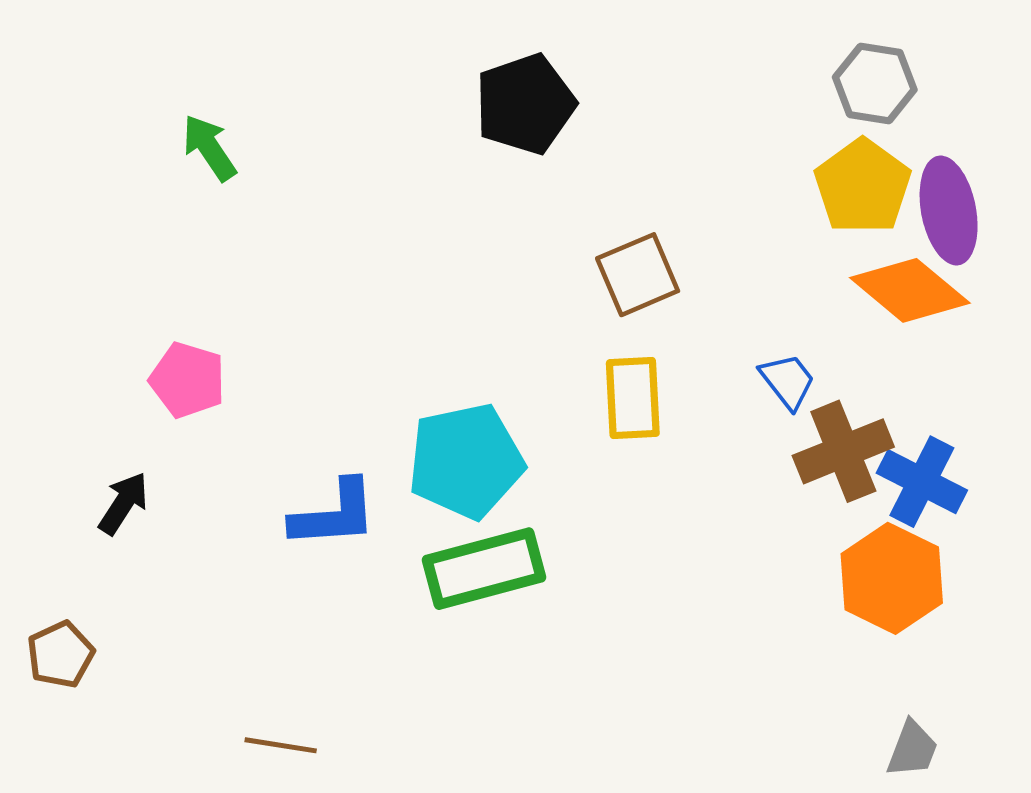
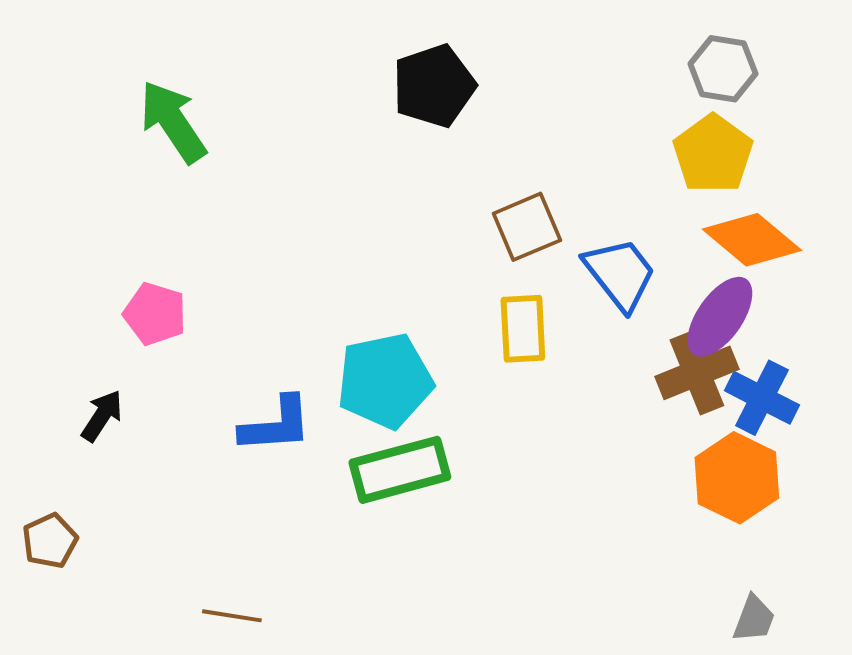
green arrow: (209, 148) -> (173, 122), size x1.5
purple ellipse: (949, 211) -> (720, 317), moved, turned 46
blue trapezoid: (788, 381) -> (620, 274), moved, size x1.6

